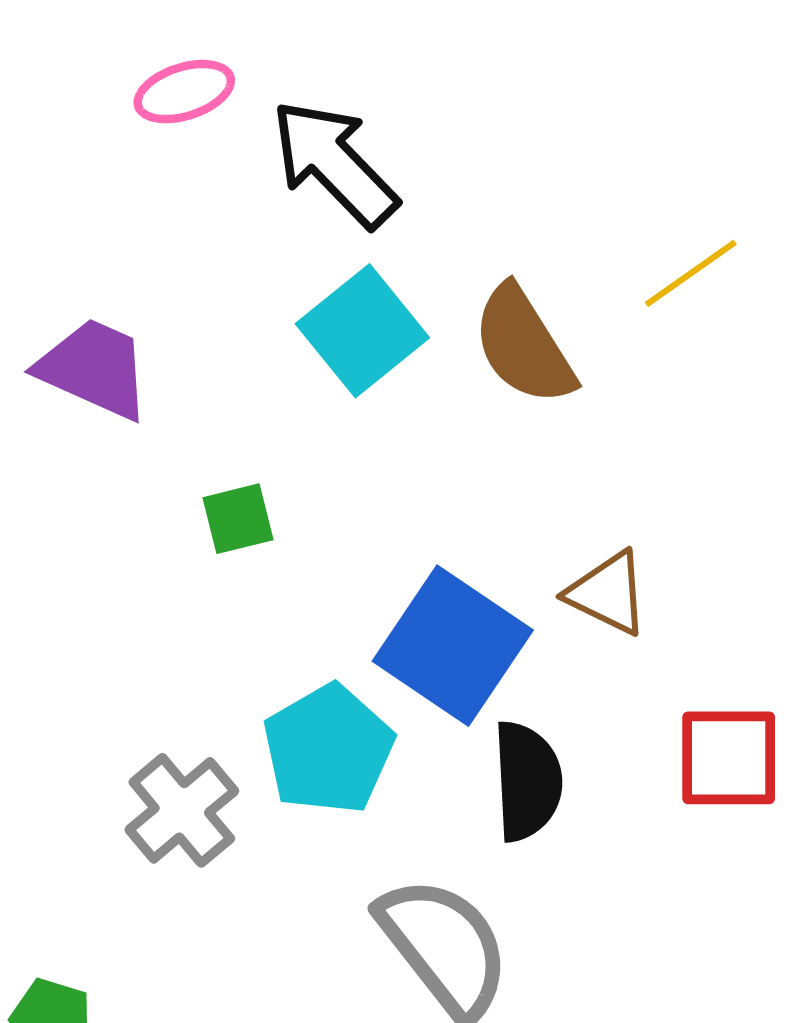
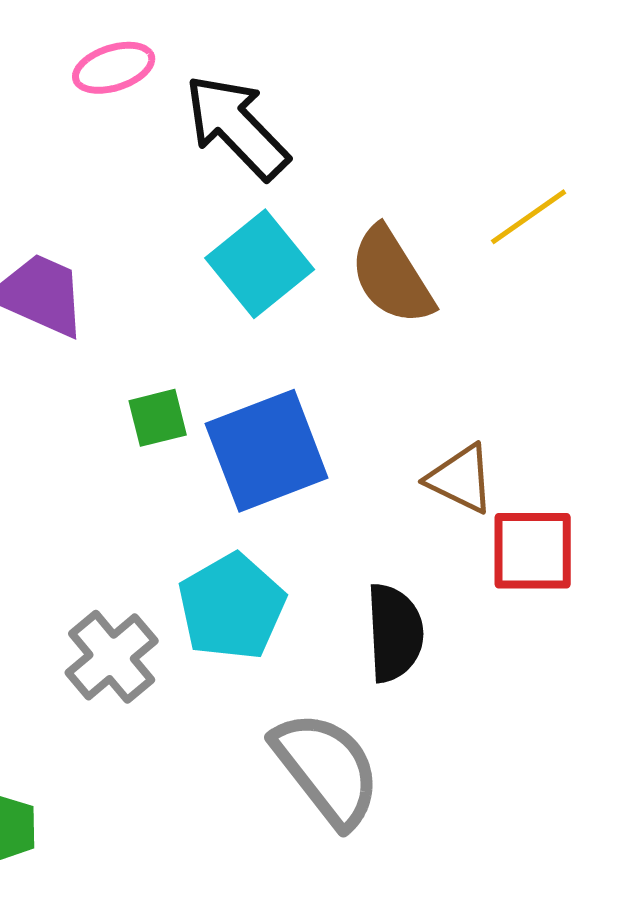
blue square: (453, 646) -> (267, 451), moved, turned 35
red square: (729, 758) -> (533, 551), moved

